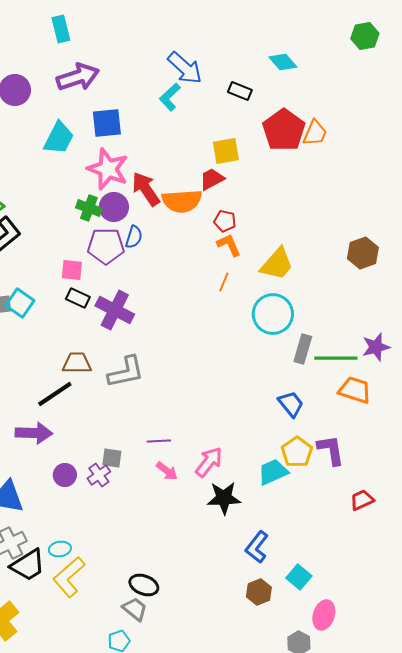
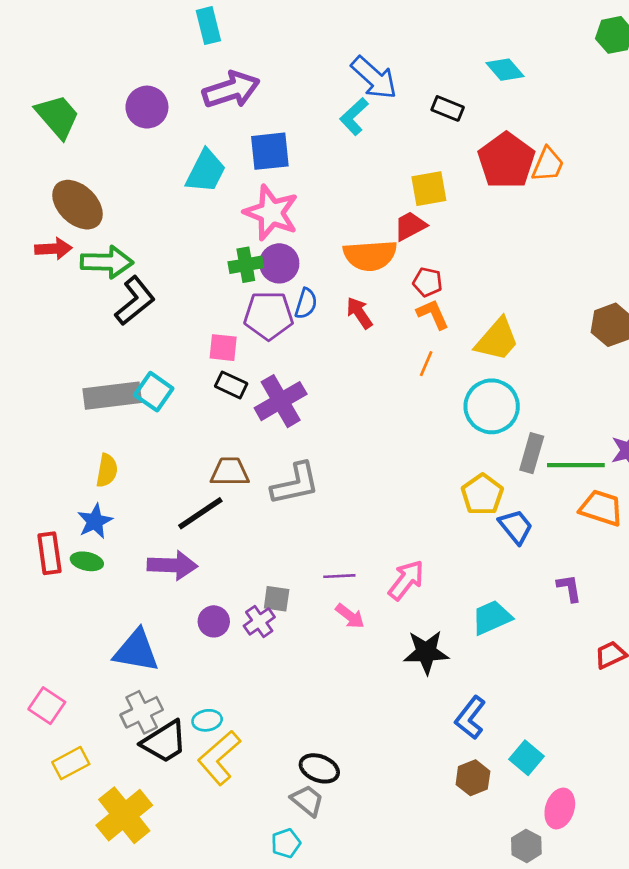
red arrow: (146, 189) -> (359, 313), moved, size x0.7
green cross: (89, 208) -> (246, 265), turned -30
purple cross: (115, 310) -> (281, 401), turned 33
purple L-shape: (331, 450) -> (569, 588), size x0.7
yellow pentagon: (297, 452) -> (482, 495), moved
pink arrow: (209, 462) -> (406, 580), moved

